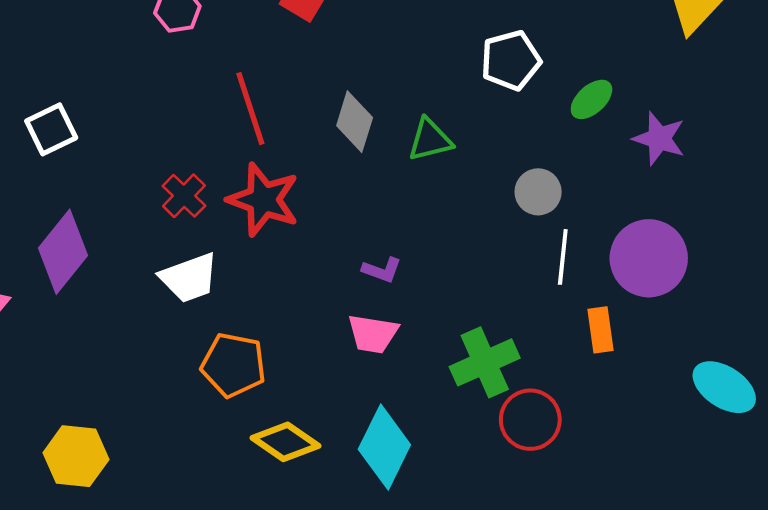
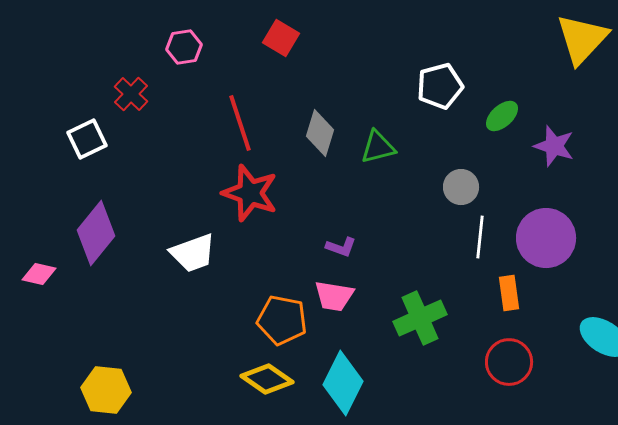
red cross: (184, 196) -> (131, 94), moved
orange pentagon: (233, 365) -> (282, 320), moved
red circle: (530, 420) -> (509, 362), moved

